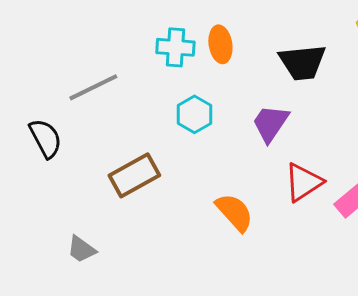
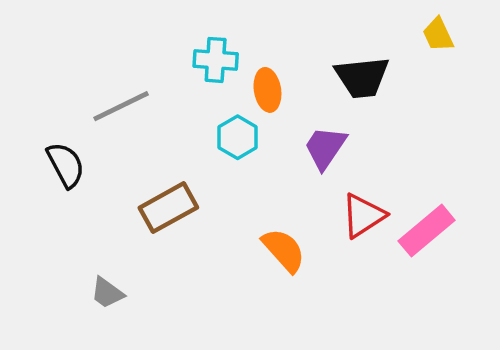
orange ellipse: (220, 44) -> (267, 90), moved

